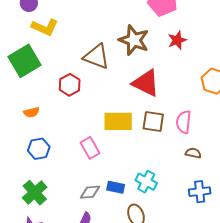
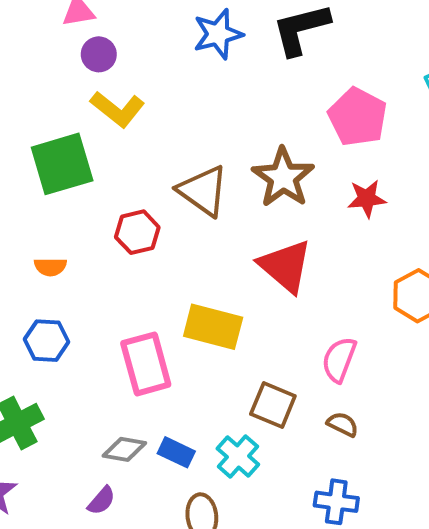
brown square: (153, 121) -> (273, 405), moved
pink rectangle: (90, 148) -> (146, 364), size x1.4

